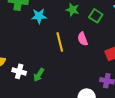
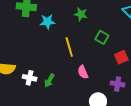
green square: (96, 16) -> (102, 37), moved
pink semicircle: (83, 39) -> (83, 72), moved

